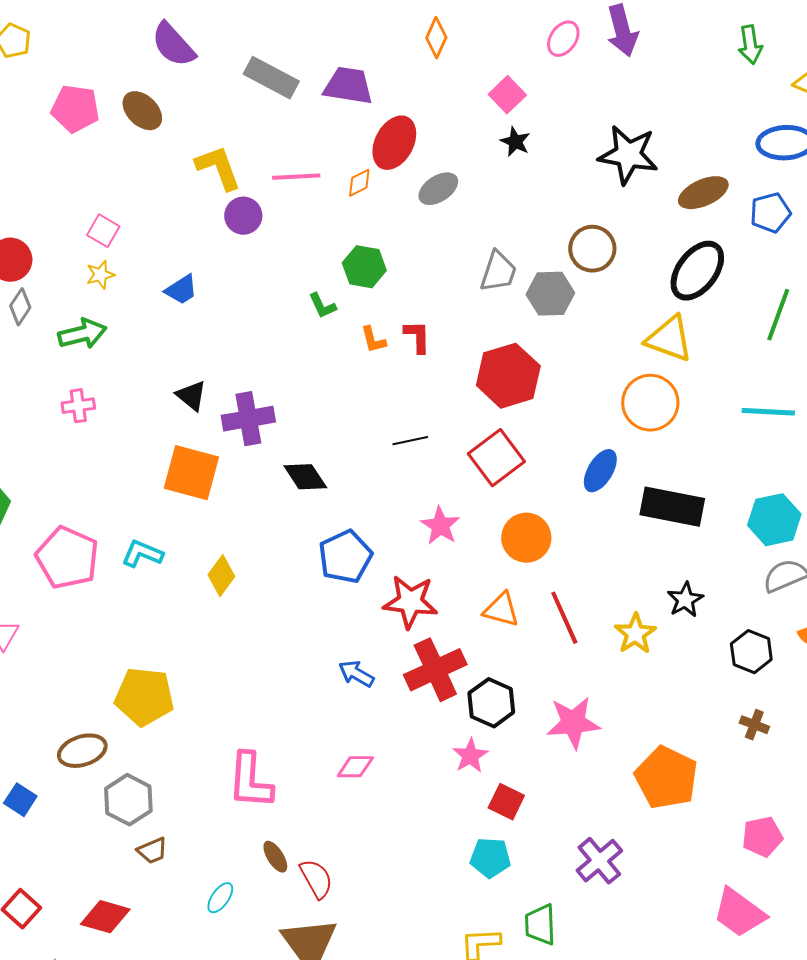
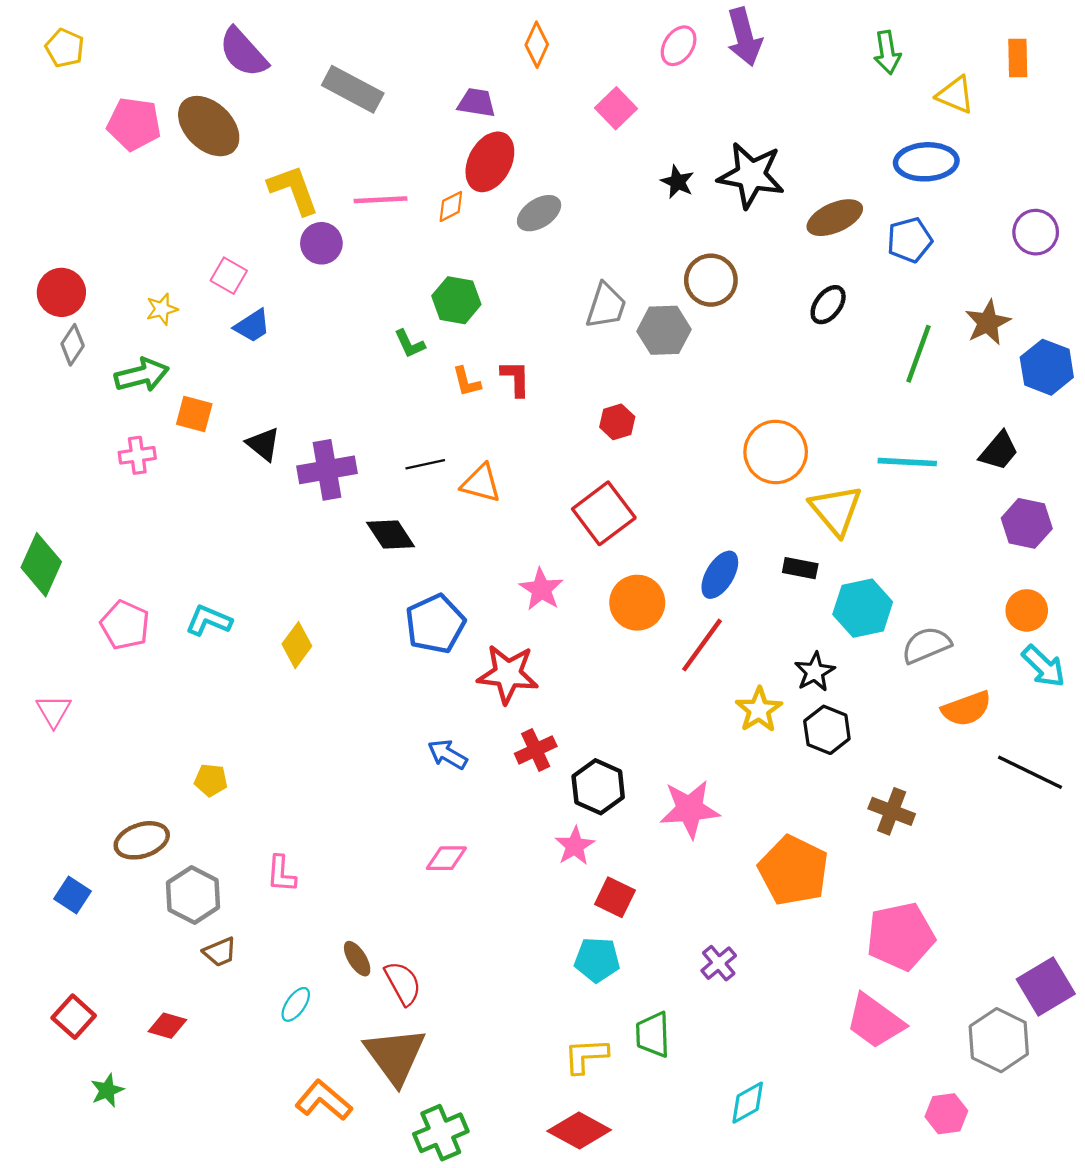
purple trapezoid: (348, 86) -> (477, 103), moved, size x0.7
brown ellipse: (142, 111) -> (209, 126), size x1.4
black star: (515, 142) -> (677, 182), moved
pink square: (103, 231) -> (229, 276), moved
black ellipse: (697, 271) -> (828, 305), size x0.6
yellow triangle: (669, 339) -> (836, 510), moved, turned 30
red hexagon: (508, 376) -> (617, 422), size x0.5
black line: (410, 441) -> (425, 464), moved
blue ellipse: (600, 471) -> (720, 575), moved
orange square: (191, 473) -> (194, 414), moved, size x0.6
black rectangle: (672, 507) -> (800, 568), size x0.5
cyan hexagon: (774, 520) -> (863, 608), moved
pink pentagon: (67, 558) -> (125, 625), size x0.7
orange triangle: (501, 610) -> (481, 483), moved
red line: (564, 618) -> (702, 645), moved, turned 60
black hexagon: (751, 652) -> (827, 730), moved
red cross: (435, 670) -> (536, 750), size x0.6
yellow pentagon: (144, 697) -> (211, 780), size x0.5
brown cross: (754, 725) -> (892, 811), size x1.4
pink L-shape: (250, 781) -> (281, 874), moved, size x0.6
pink pentagon: (762, 837) -> (901, 936), size x1.5
purple cross: (599, 861) -> (719, 963), size x0.7
red diamond: (105, 917) -> (167, 1026), size x0.7

